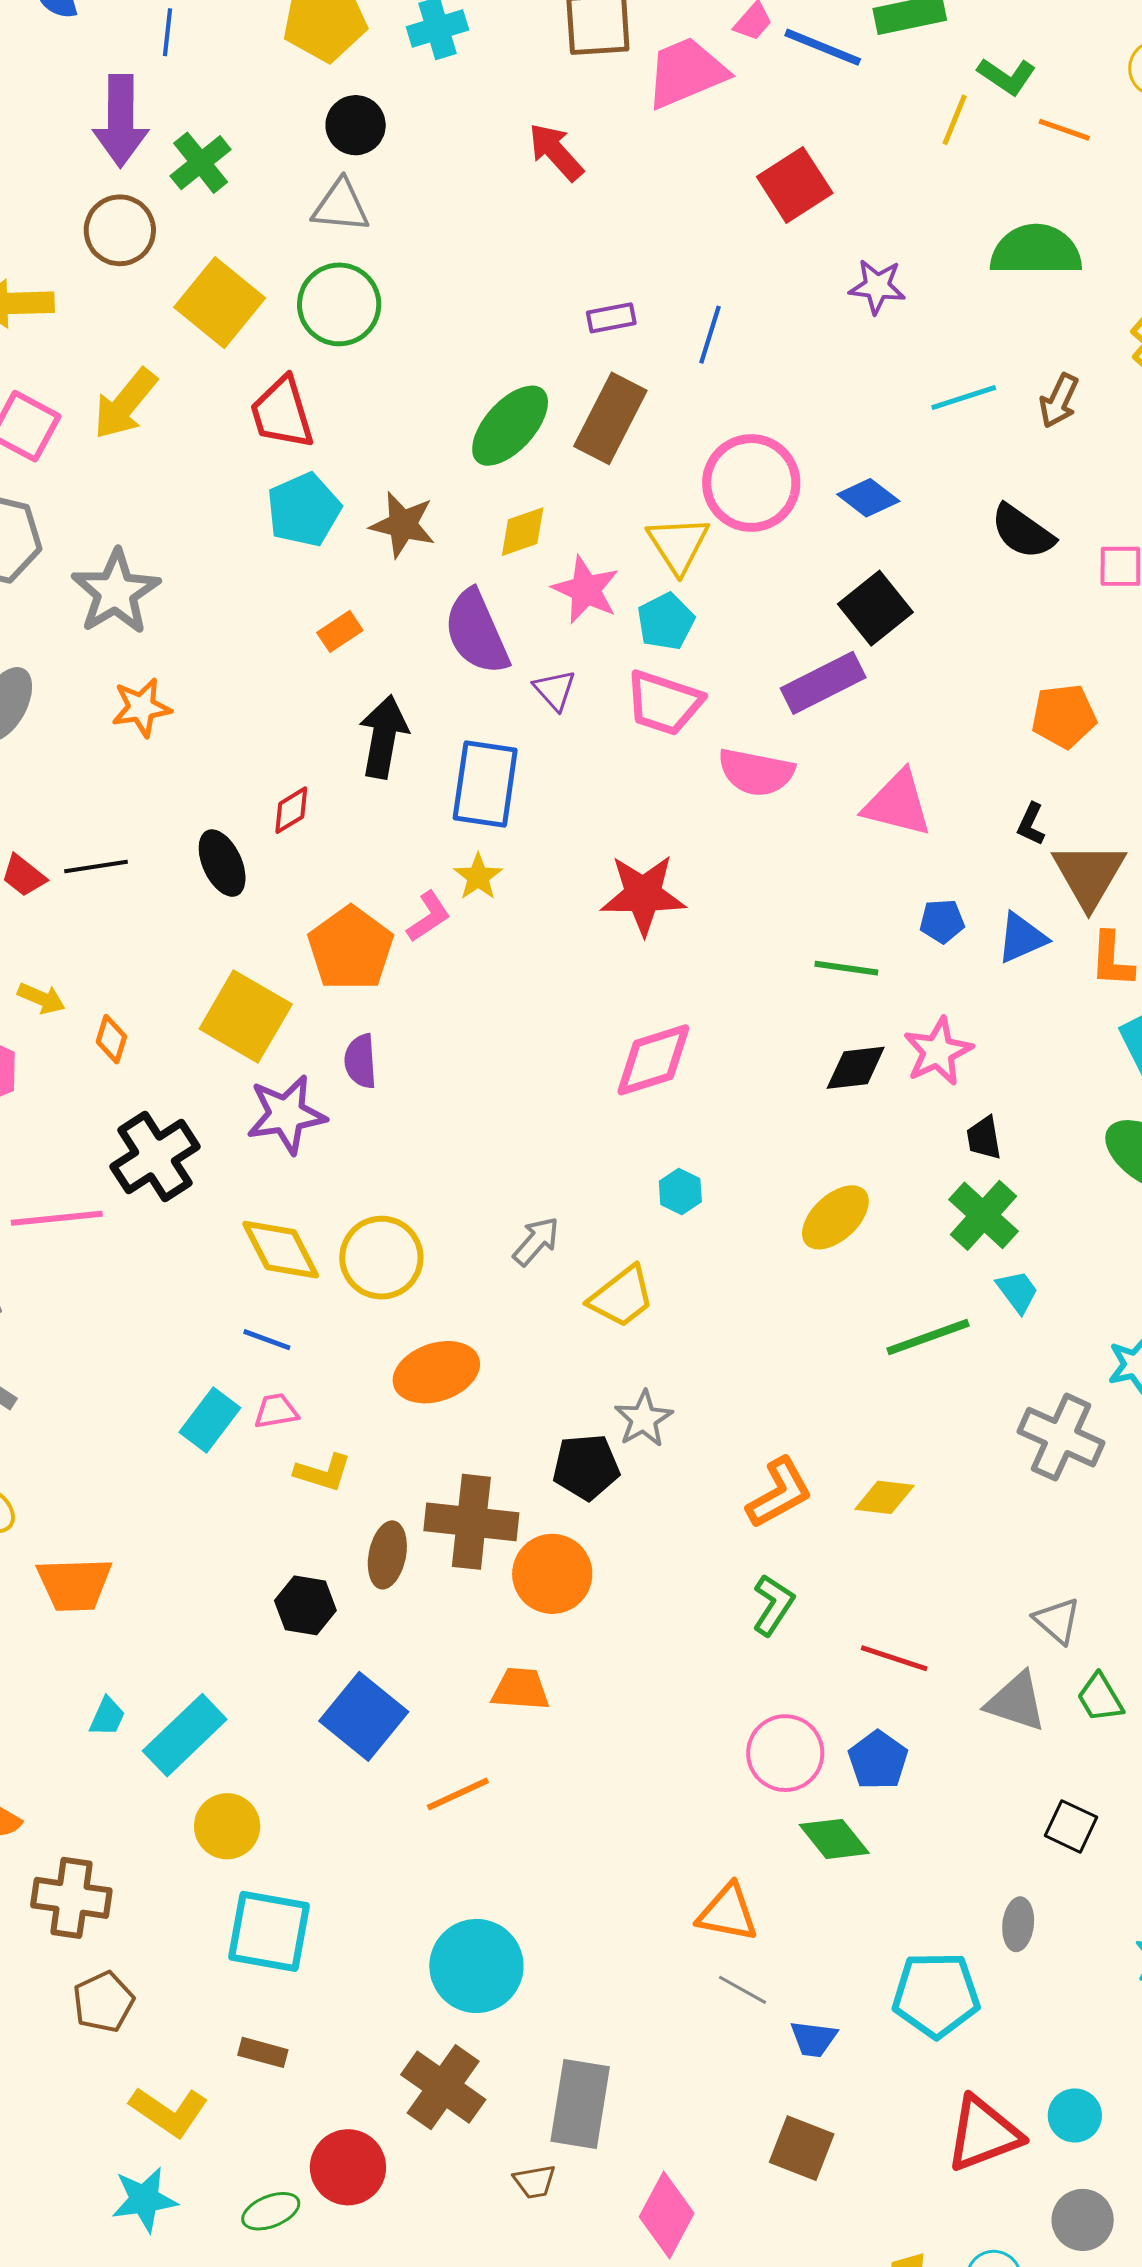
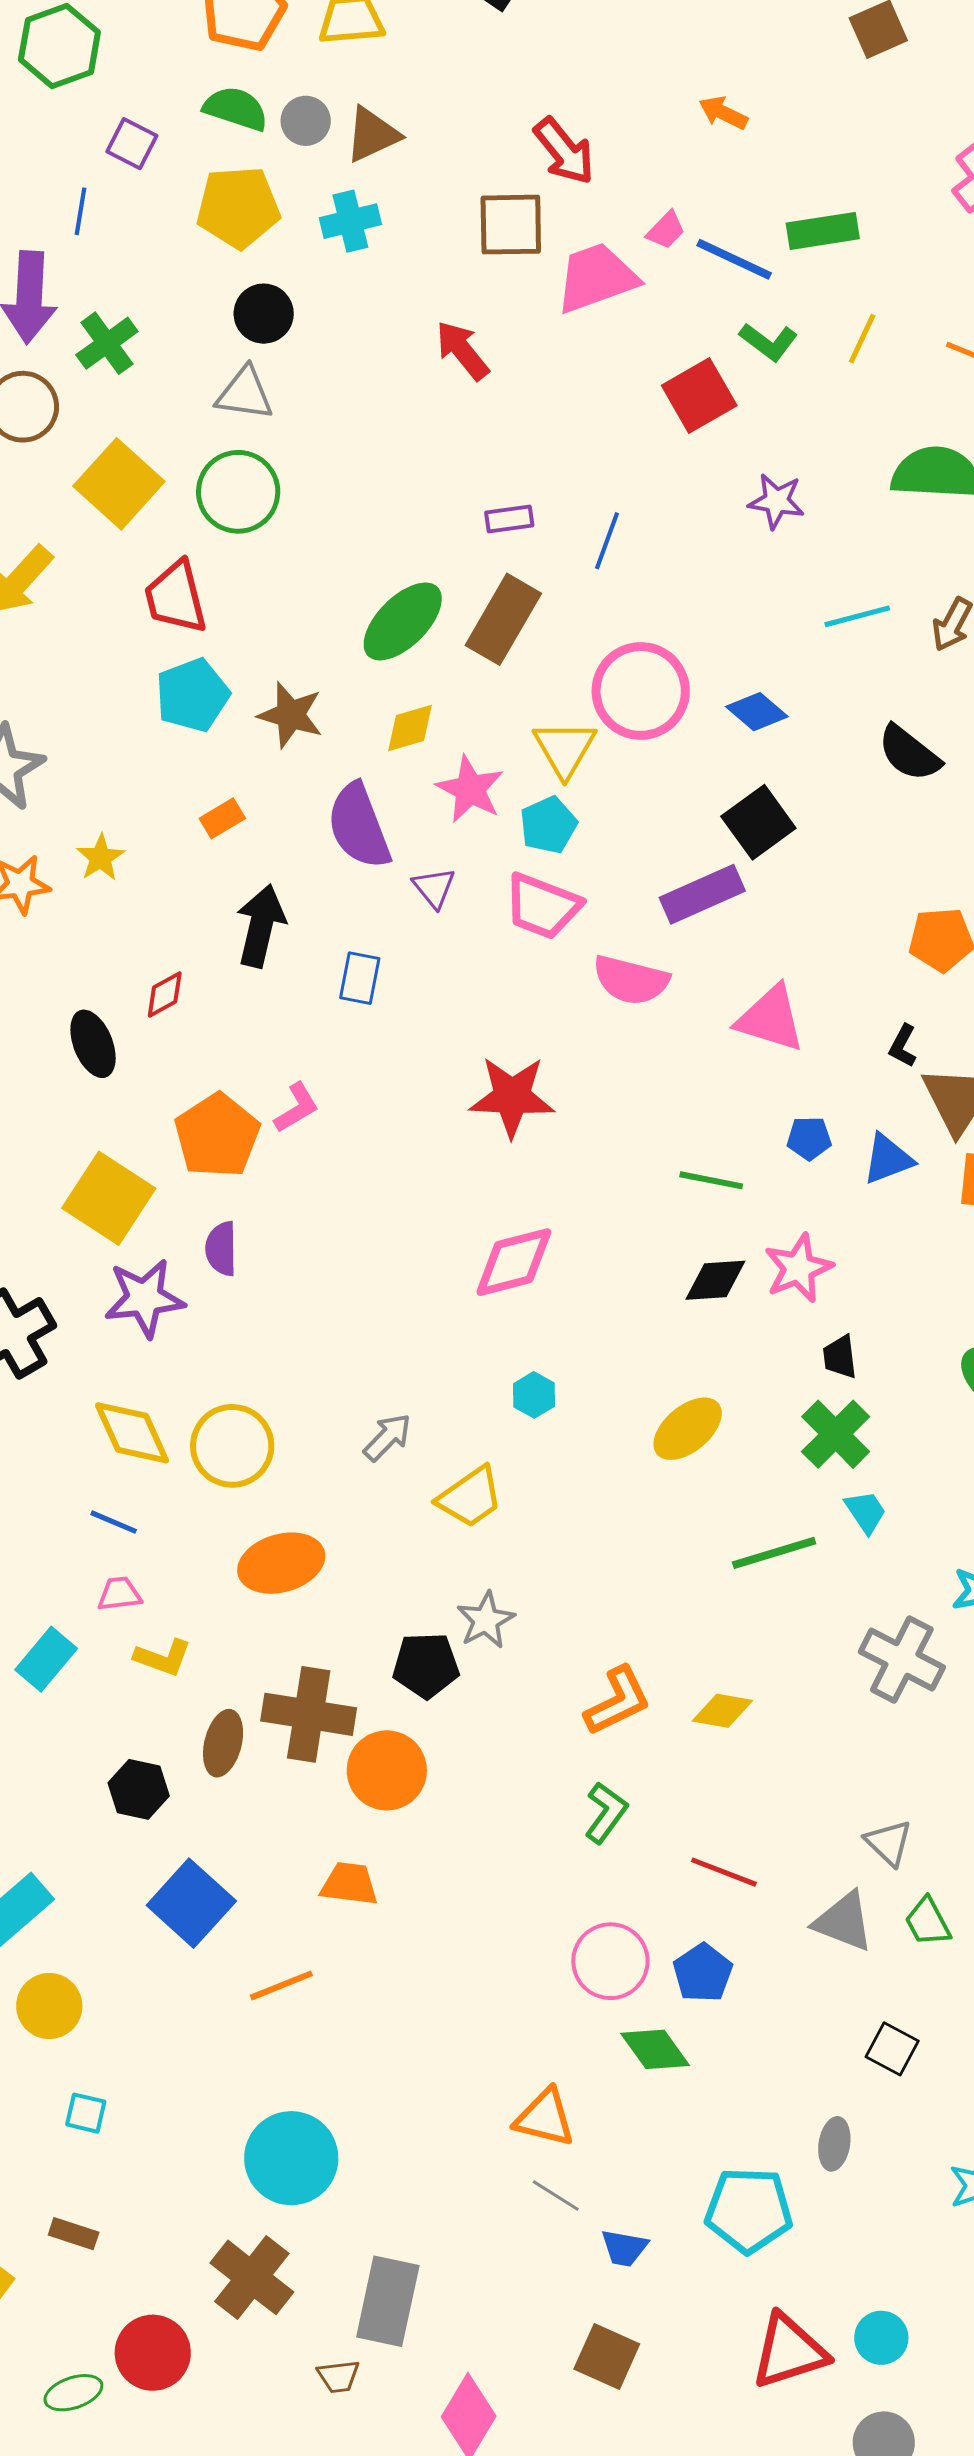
green L-shape: (1007, 76) -> (769, 342), moved
blue rectangle: (485, 784) -> (360, 978), size x0.6
yellow star: (478, 877) -> (101, 858), moved
cyan rectangle: (210, 1420) -> (46, 1659), moved
cyan square: (269, 1931) -> (86, 2113), size x0.5

